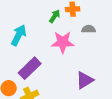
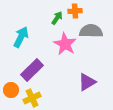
gray semicircle: (89, 29) -> (91, 31), size x1.6
pink star: (63, 42) -> (65, 44), turned 30

